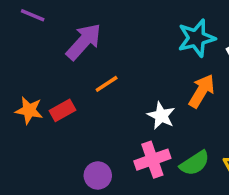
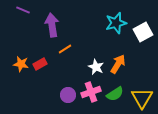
purple arrow: (84, 42) -> (52, 25), turned -50
orange arrow: (202, 91) -> (118, 64), moved
purple circle: (98, 175) -> (68, 95), moved

